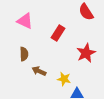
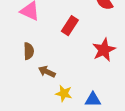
yellow star: (64, 79) -> (64, 93), moved

